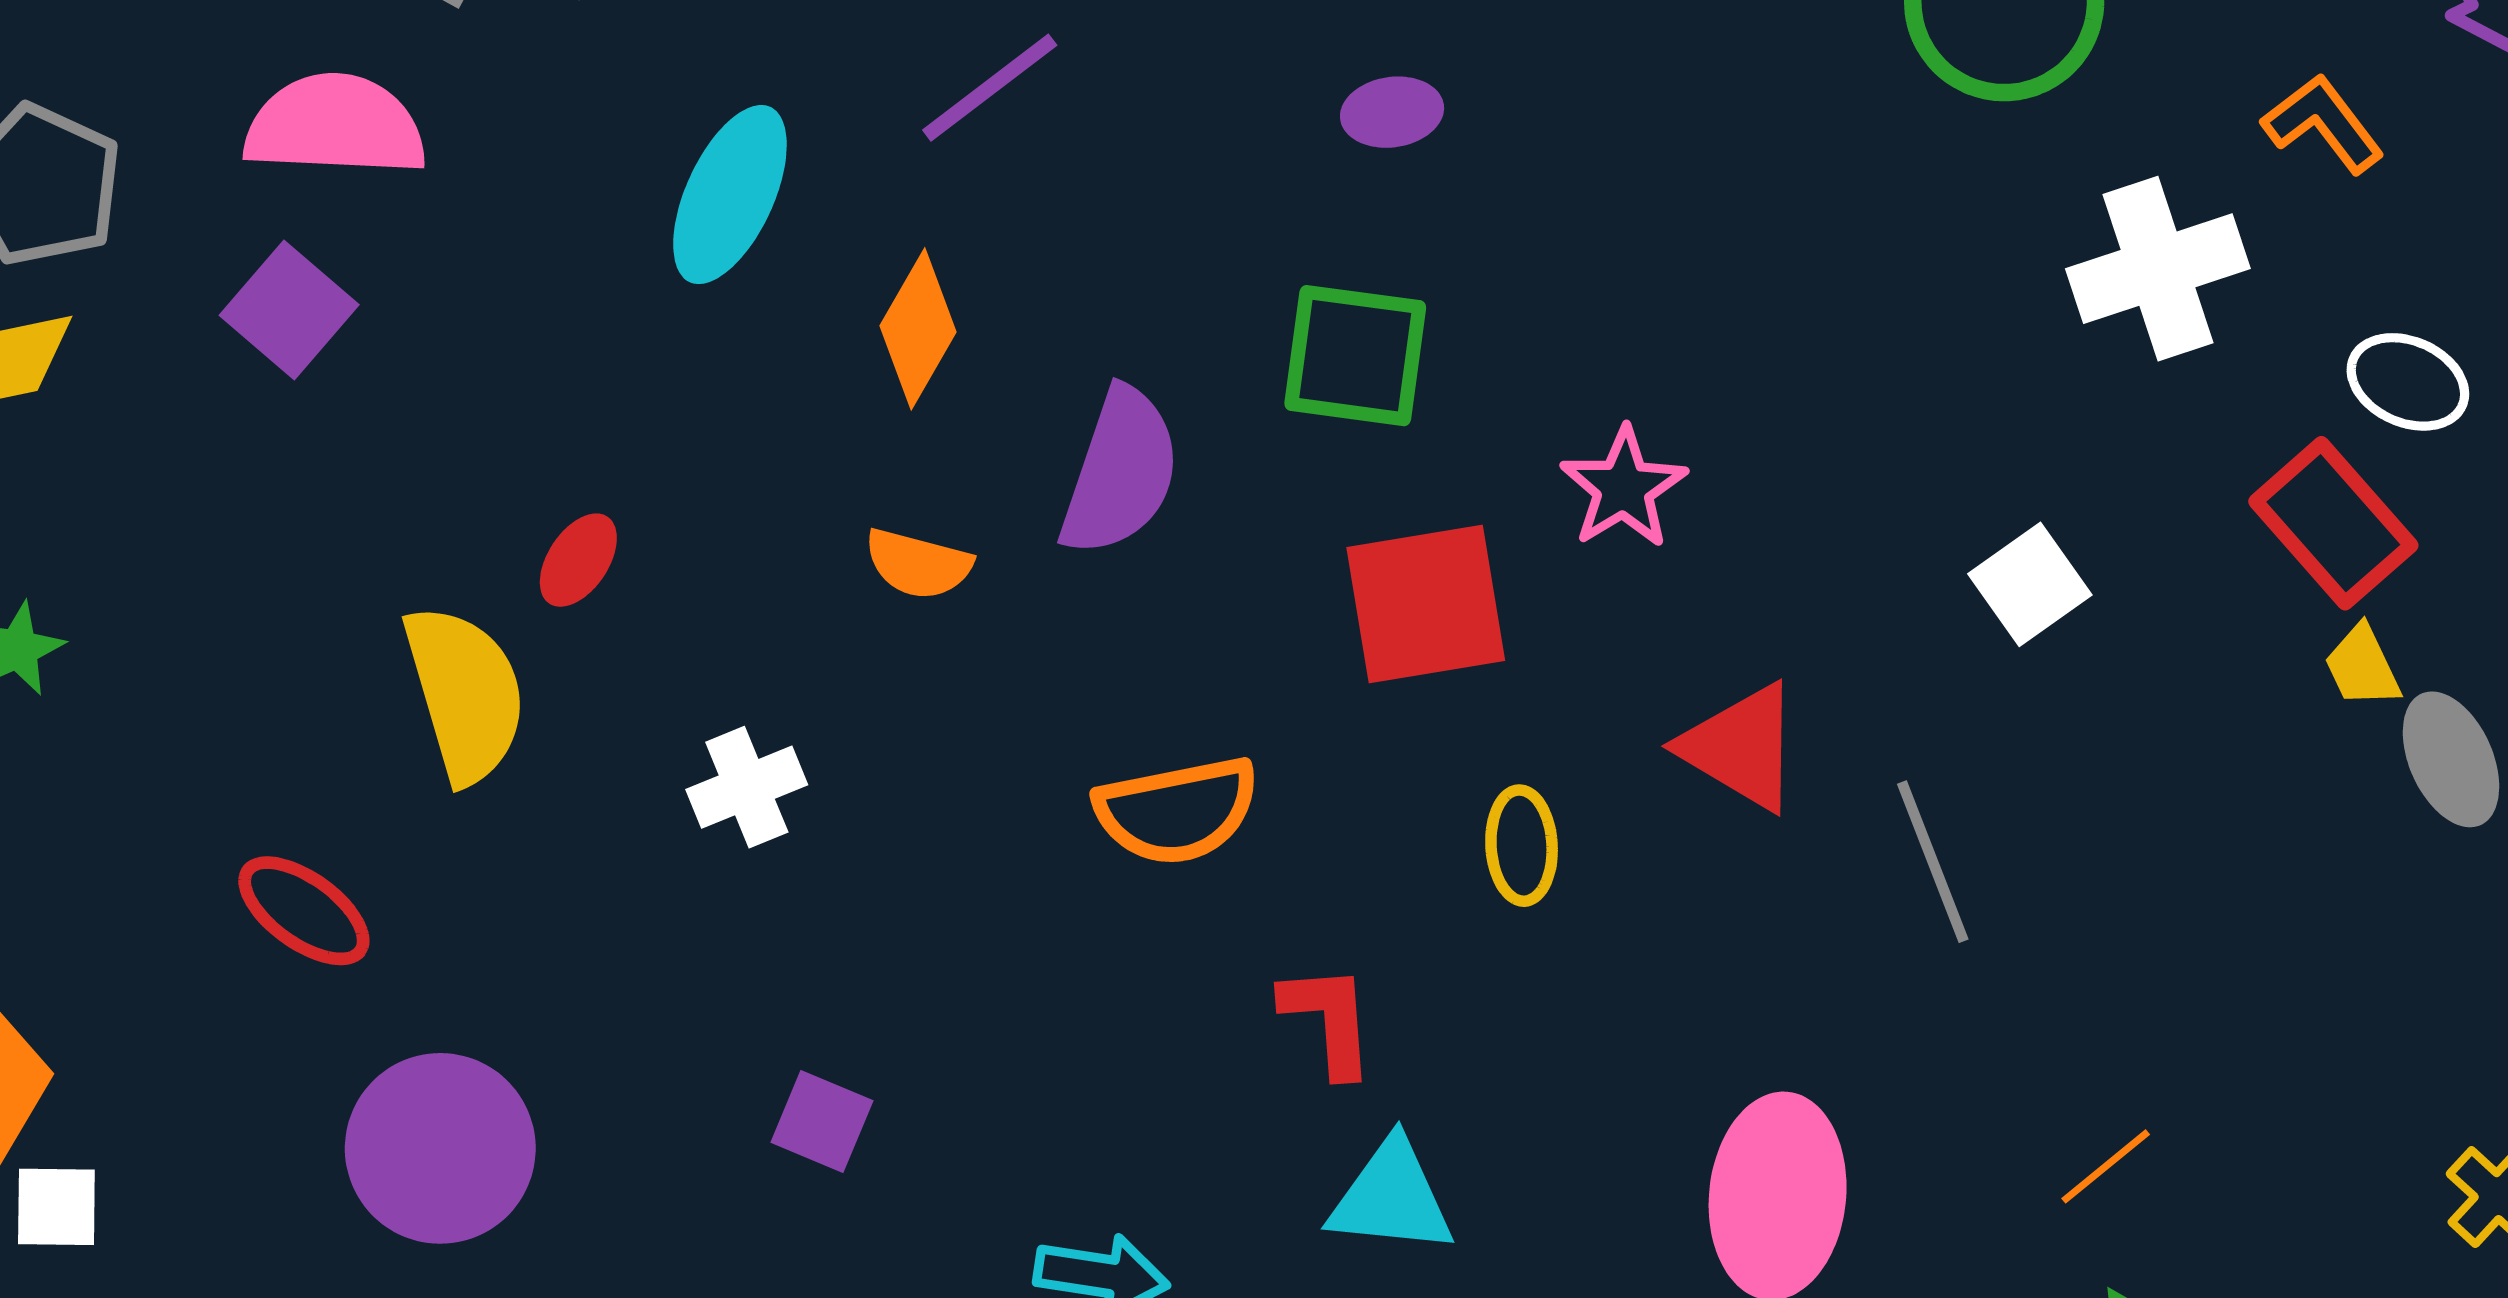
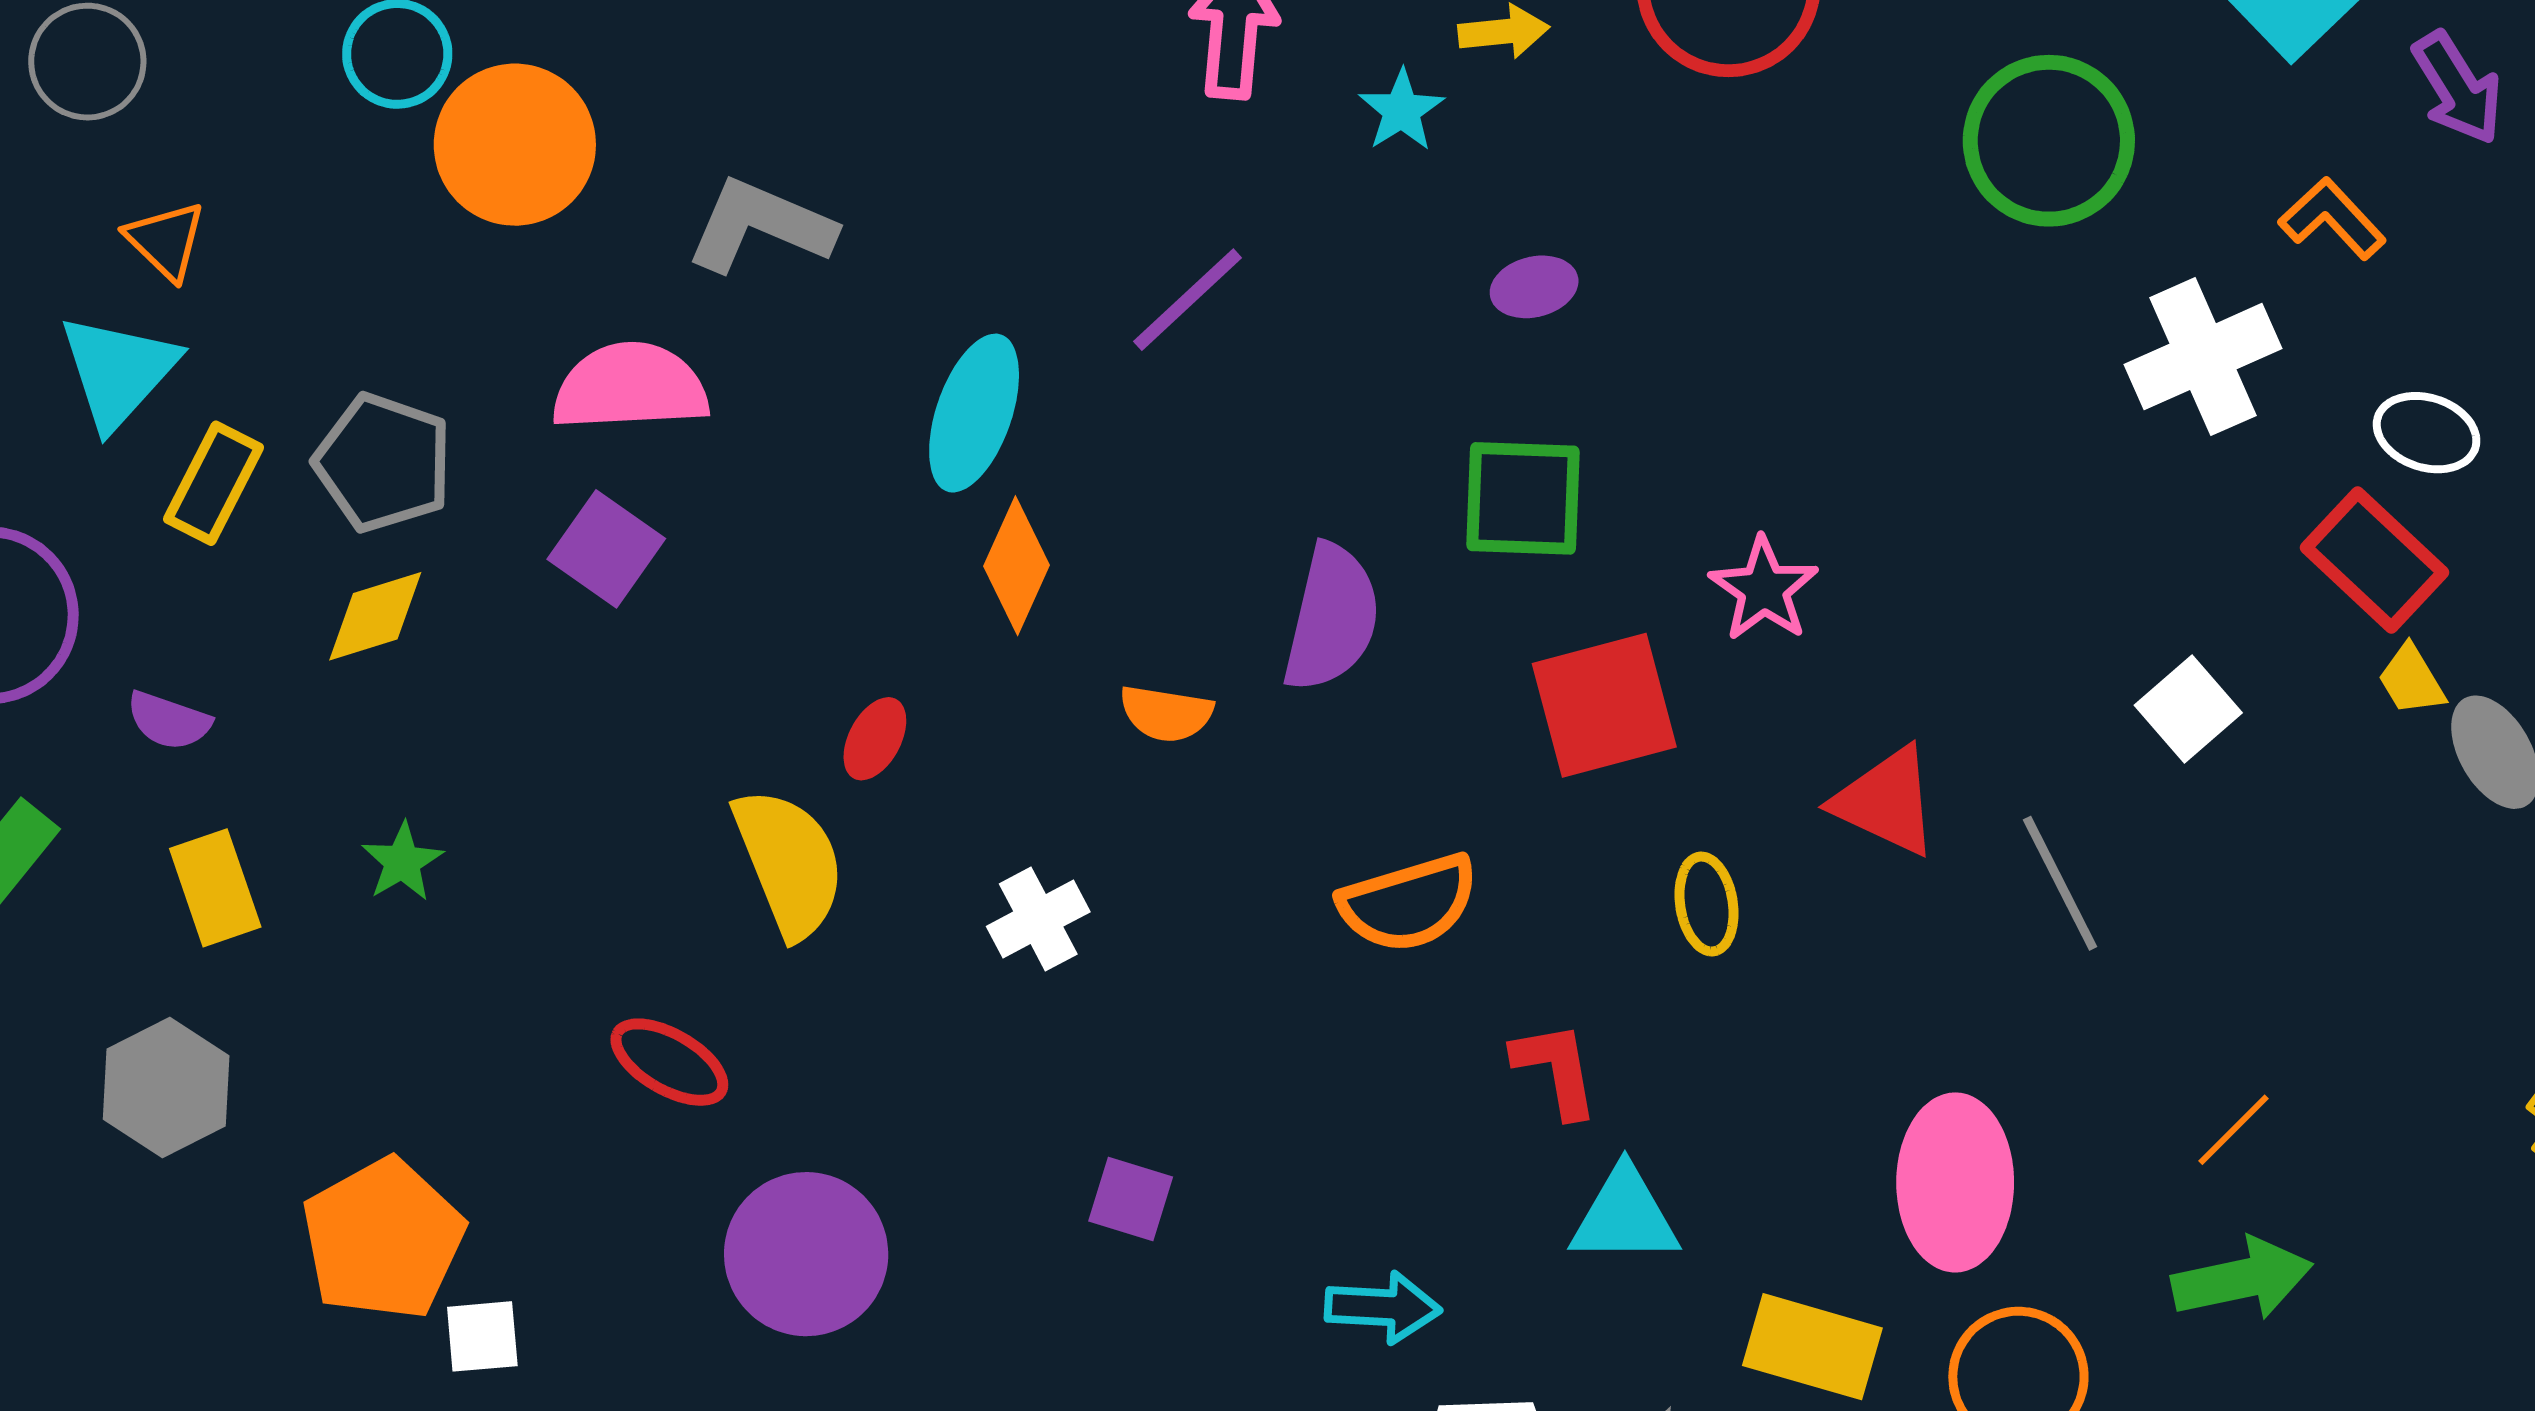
orange diamond: (918, 329) -> (1016, 566), moved
white square: (2030, 584) -> (2188, 709), moved

